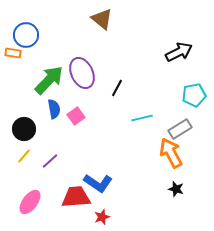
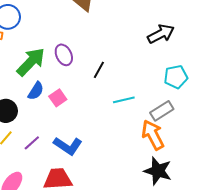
purple ellipse: (82, 73) -> (64, 55), size x0.7
blue semicircle: (54, 109) -> (36, 91), turned 42
blue L-shape: (98, 183) -> (68, 146), moved
black star: (176, 189) -> (158, 171), size x1.8

